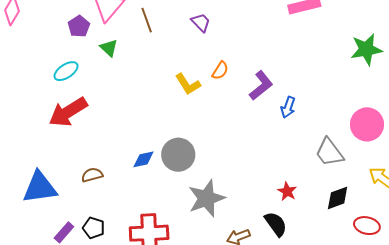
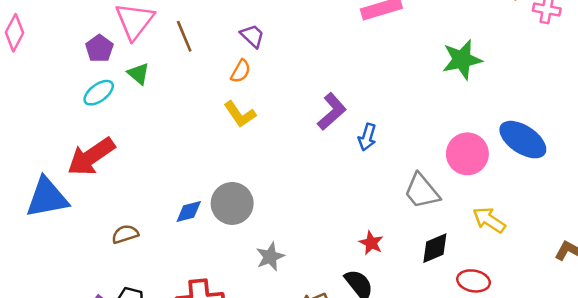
cyan ellipse: (66, 71) -> (99, 93), moved
orange semicircle: (220, 71) -> (241, 71), moved
blue triangle: (40, 188) -> (47, 198), moved
gray star: (206, 198) -> (270, 257), size x0.6

